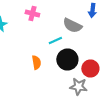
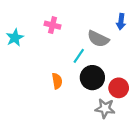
cyan line: (55, 40) -> (79, 56), turned -32

